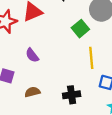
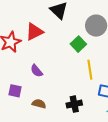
brown semicircle: (32, 92) -> (39, 104), turned 32

